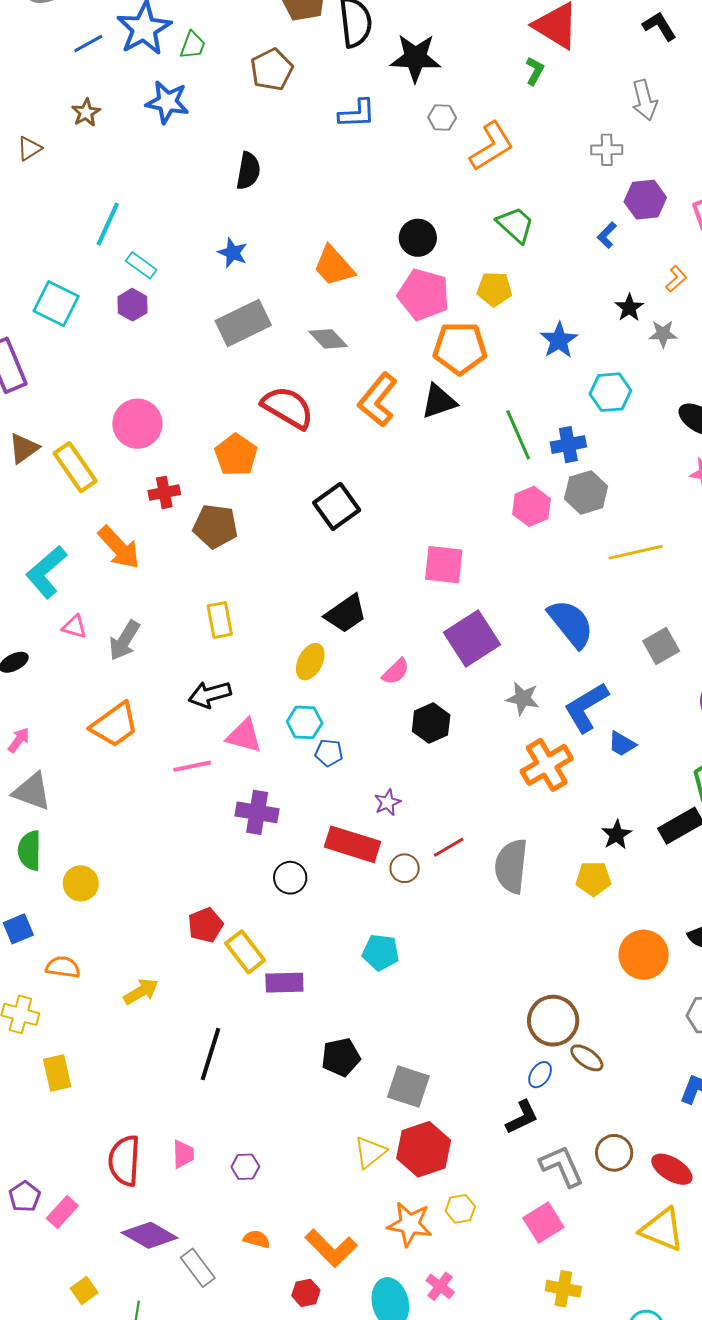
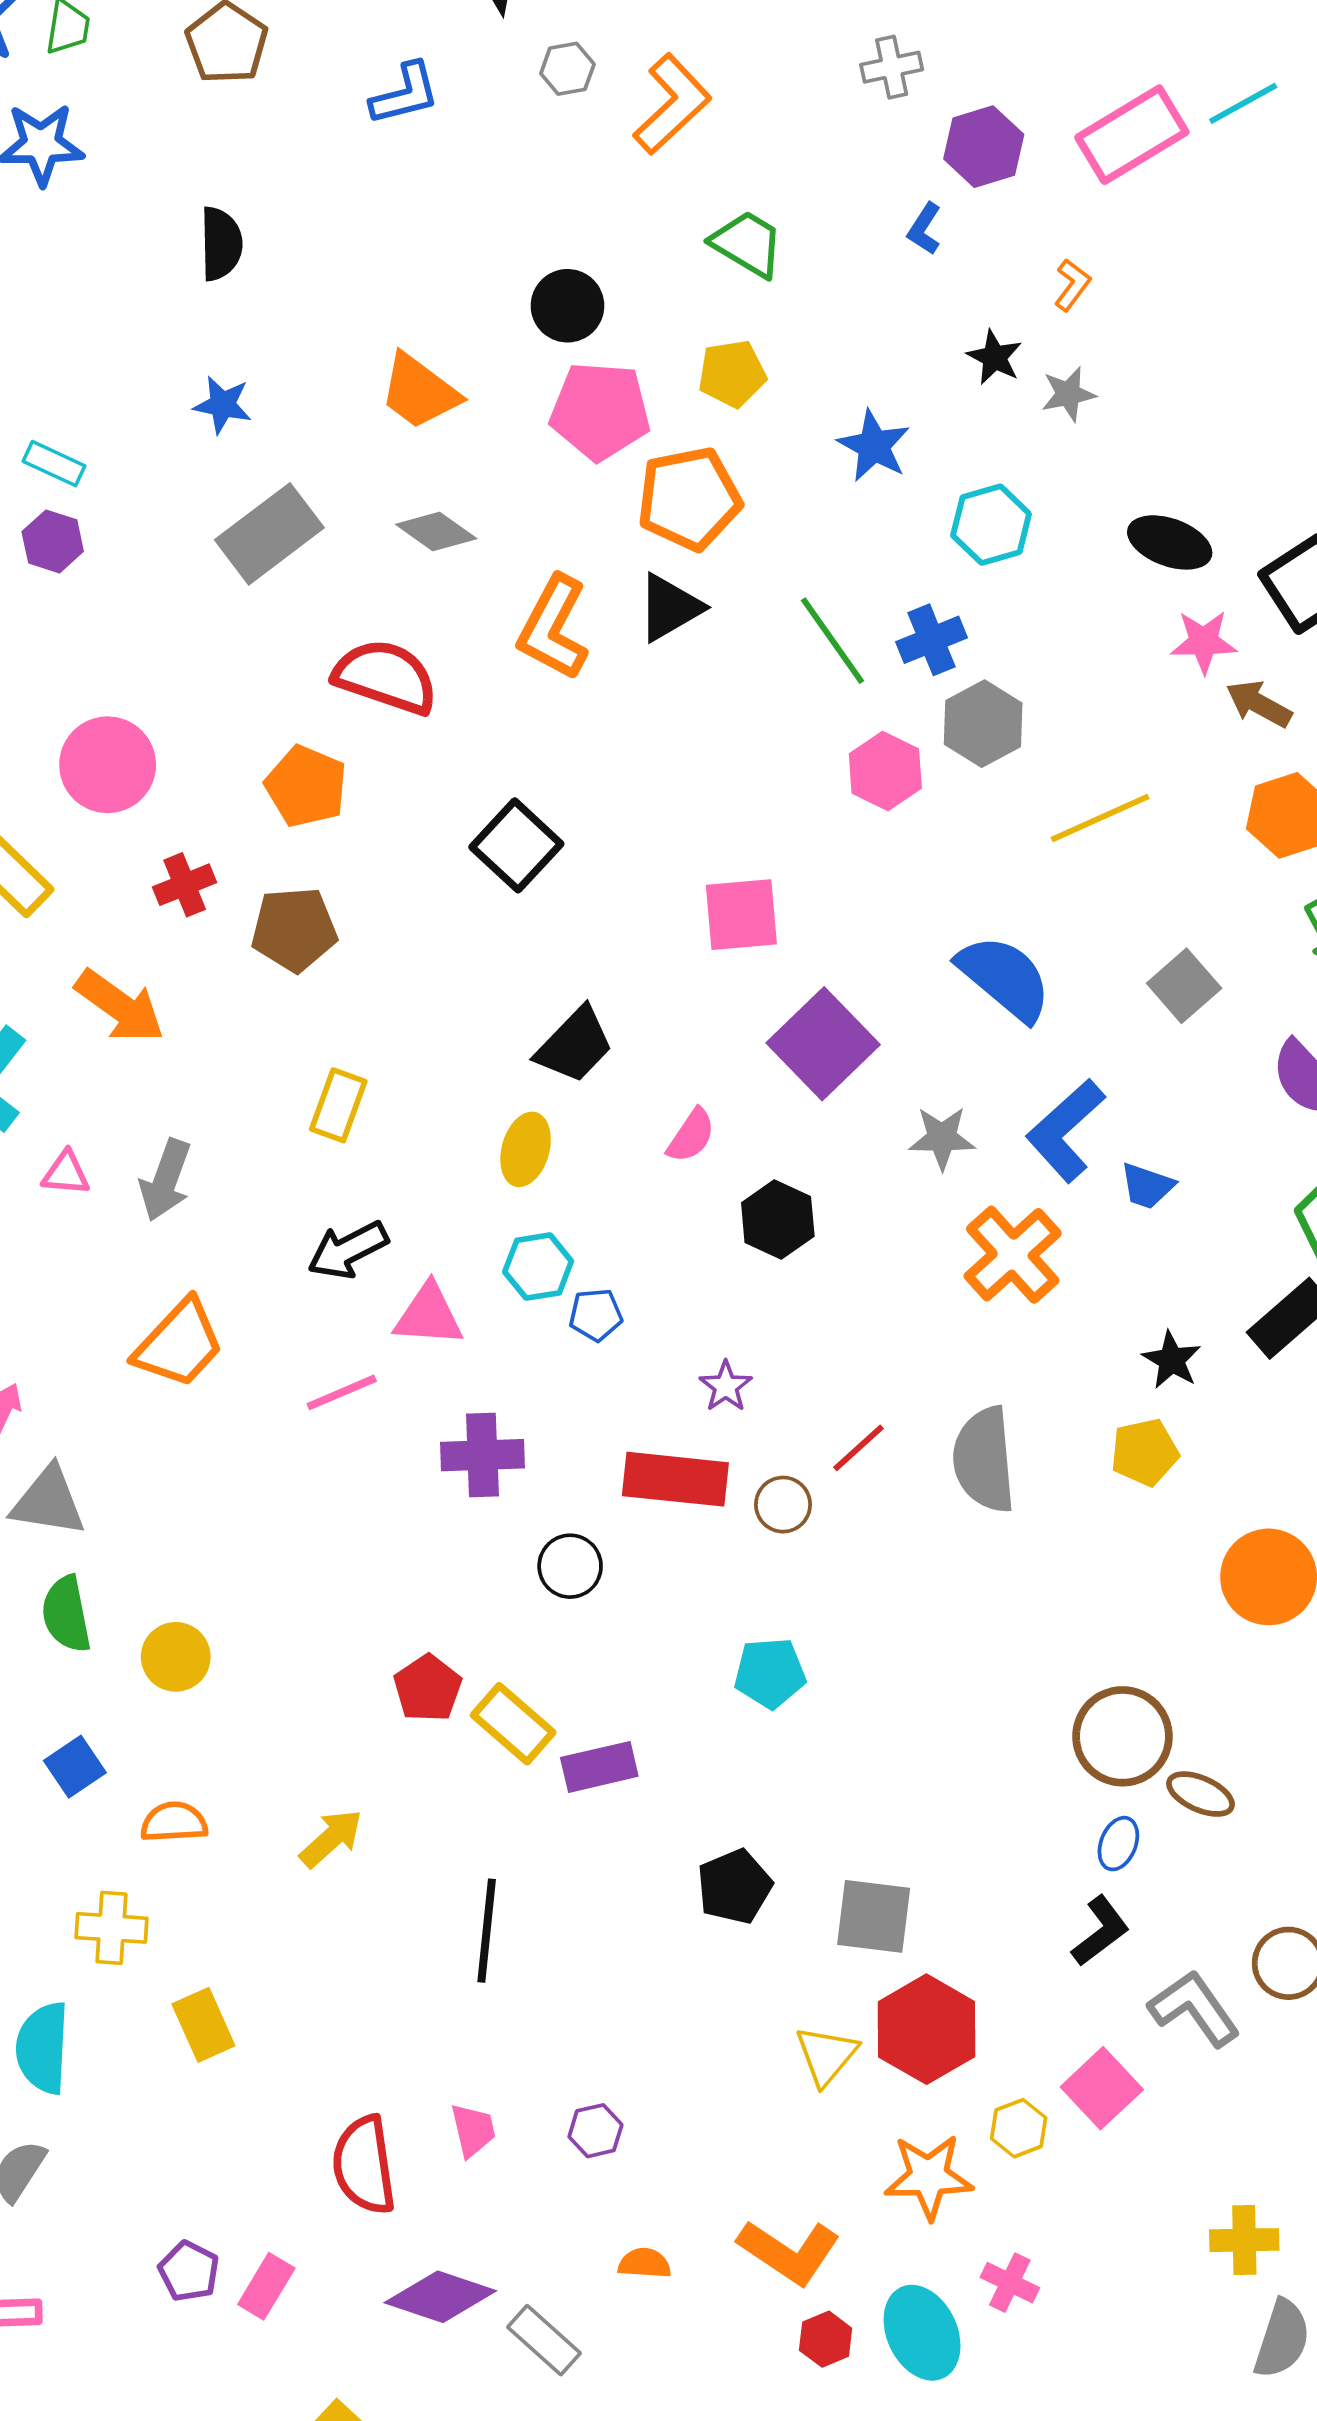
yellow rectangle: (220, 620) -> (338, 1105), turned 42
pink square: (543, 1223) -> (1102, 2088), moved
red hexagon: (306, 1293) -> (826, 2339), moved

